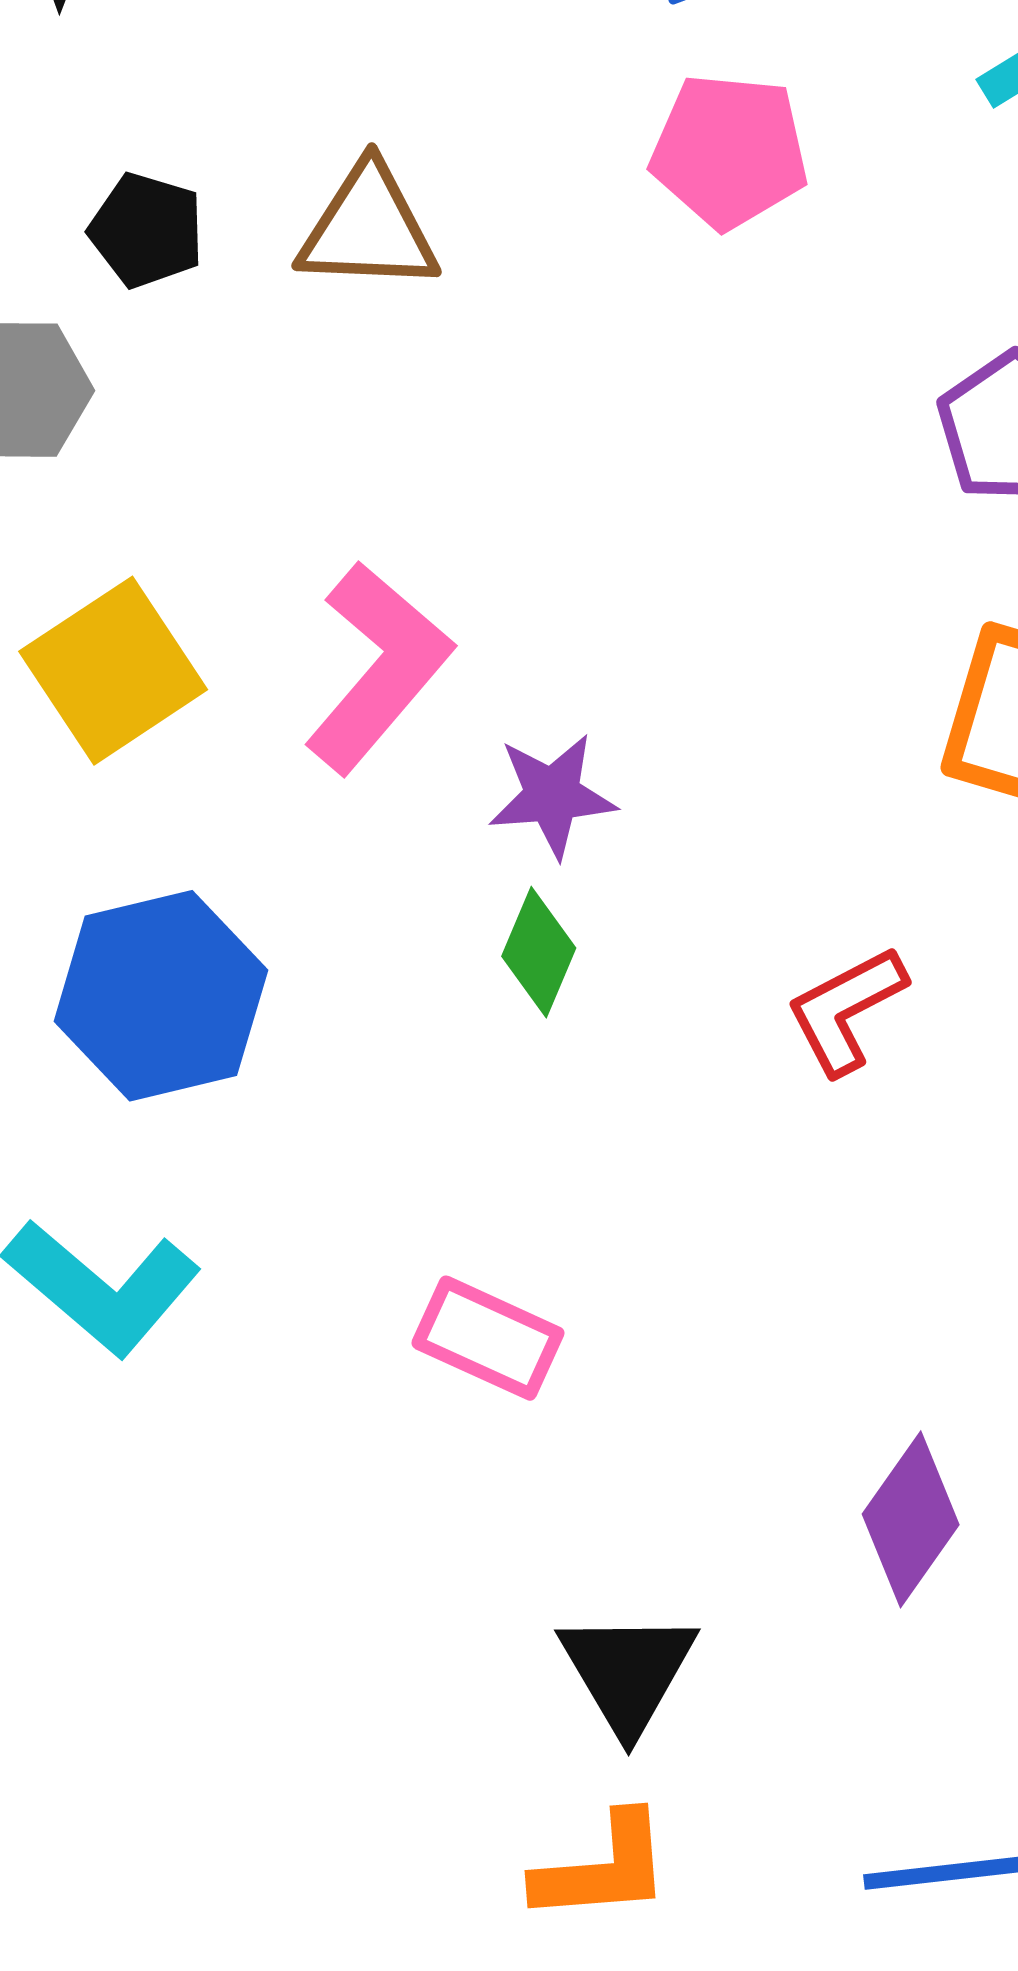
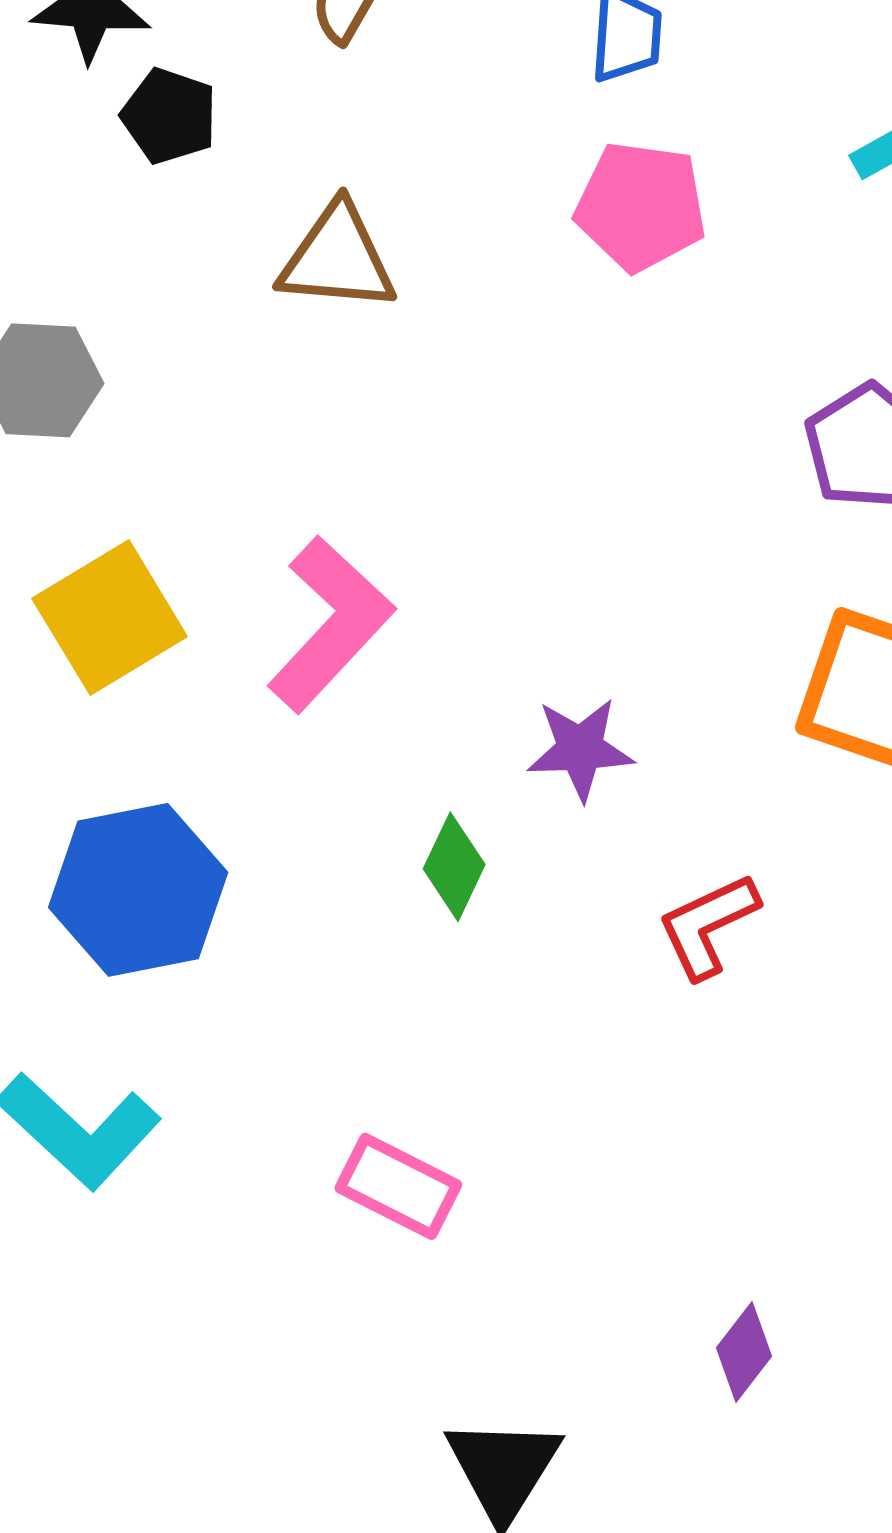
black pentagon: (147, 230) -> (169, 116), moved
purple star: (552, 795) -> (580, 749), moved
purple diamond: (911, 1519) -> (744, 1352), size x0.7

